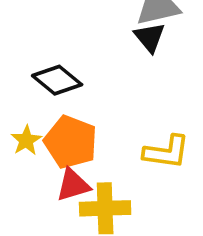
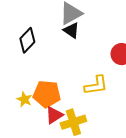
black diamond: (57, 80) -> (27, 40), moved, turned -70

